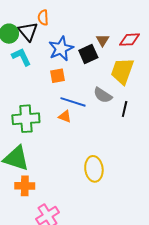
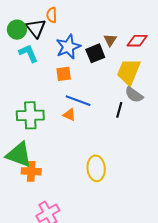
gray semicircle: (103, 95) -> (134, 95), moved
black line: (125, 109) -> (119, 110), moved
orange cross: (25, 186) -> (31, 171), moved

